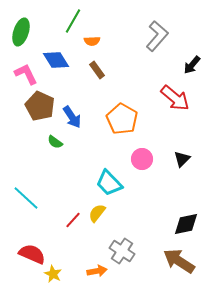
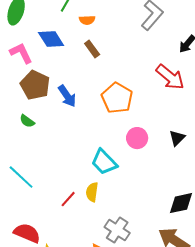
green semicircle: (55, 142) -> (27, 121), moved
yellow semicircle: (97, 213) -> (92, 192), turned -30

